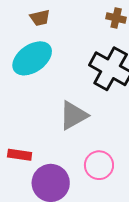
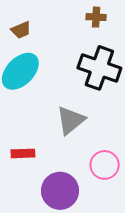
red rectangle: (20, 155) -> (23, 153), moved

